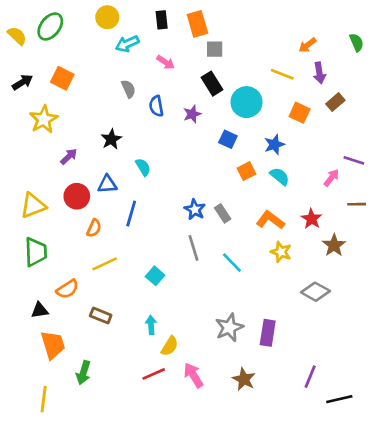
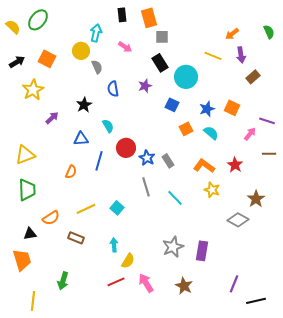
yellow circle: (107, 17) -> (81, 51), moved
cyan arrow: (127, 44) -> (96, 33), turned 126
blue semicircle: (156, 106) -> (113, 89), moved
orange square: (300, 113) -> (232, 108), moved
red circle: (77, 196) -> (126, 148), moved
brown star: (334, 245) -> (256, 199), moved
yellow line: (105, 264) -> (86, 209), moved
orange trapezoid: (53, 345) -> (22, 260), moved

